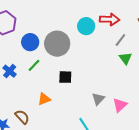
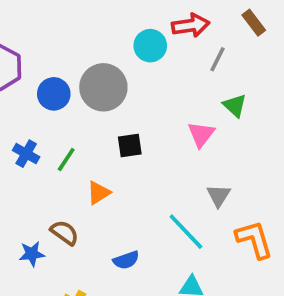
green triangle: (125, 58) -> (235, 106), moved
green line: (34, 65) -> (66, 160), moved
gray triangle: (98, 99) -> (219, 196), moved
pink triangle: (120, 105) -> (201, 134), moved

